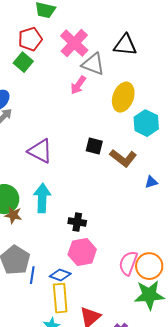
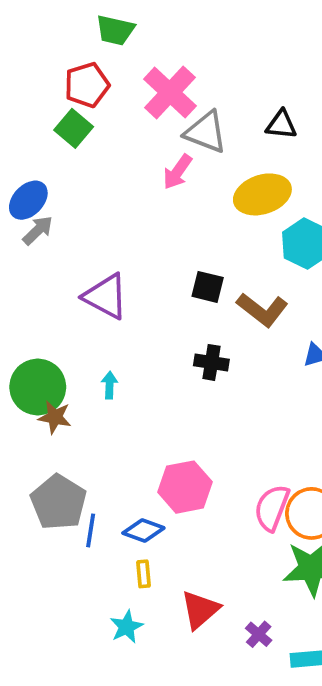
black triangle: (125, 45) -> (281, 125), moved, size x0.7
yellow ellipse: (123, 97) -> (262, 194), turned 52
cyan arrow: (42, 198) -> (110, 385), size x0.5
black cross: (77, 222) -> (211, 362), moved
yellow rectangle: (60, 298) -> (143, 574), size x0.5

